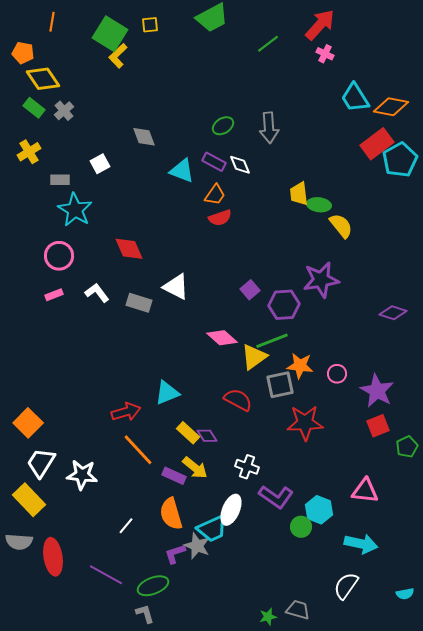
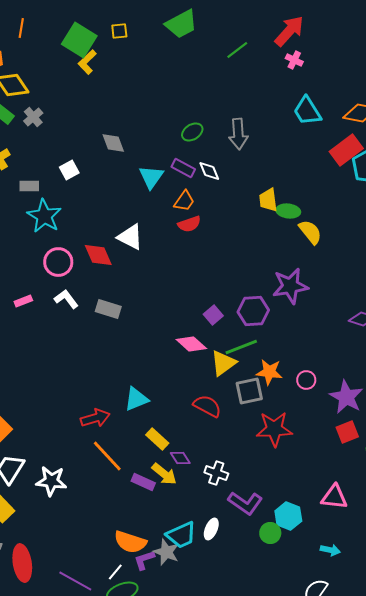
cyan trapezoid: (355, 98) -> (307, 111), moved
cyan triangle: (182, 171) -> (151, 177), turned 44
pink circle: (59, 256) -> (58, 262), moved
white triangle: (176, 287) -> (130, 237), moved
purple square: (250, 290) -> (213, 315), moved
purple diamond: (207, 436) -> (180, 458), moved
white ellipse: (231, 510) -> (211, 529), moved, size x0.7
orange semicircle: (171, 514) -> (130, 542), moved, turned -56
white line: (126, 526) -> (115, 572), moved
cyan arrow: (361, 544) -> (330, 550), size x0.6

